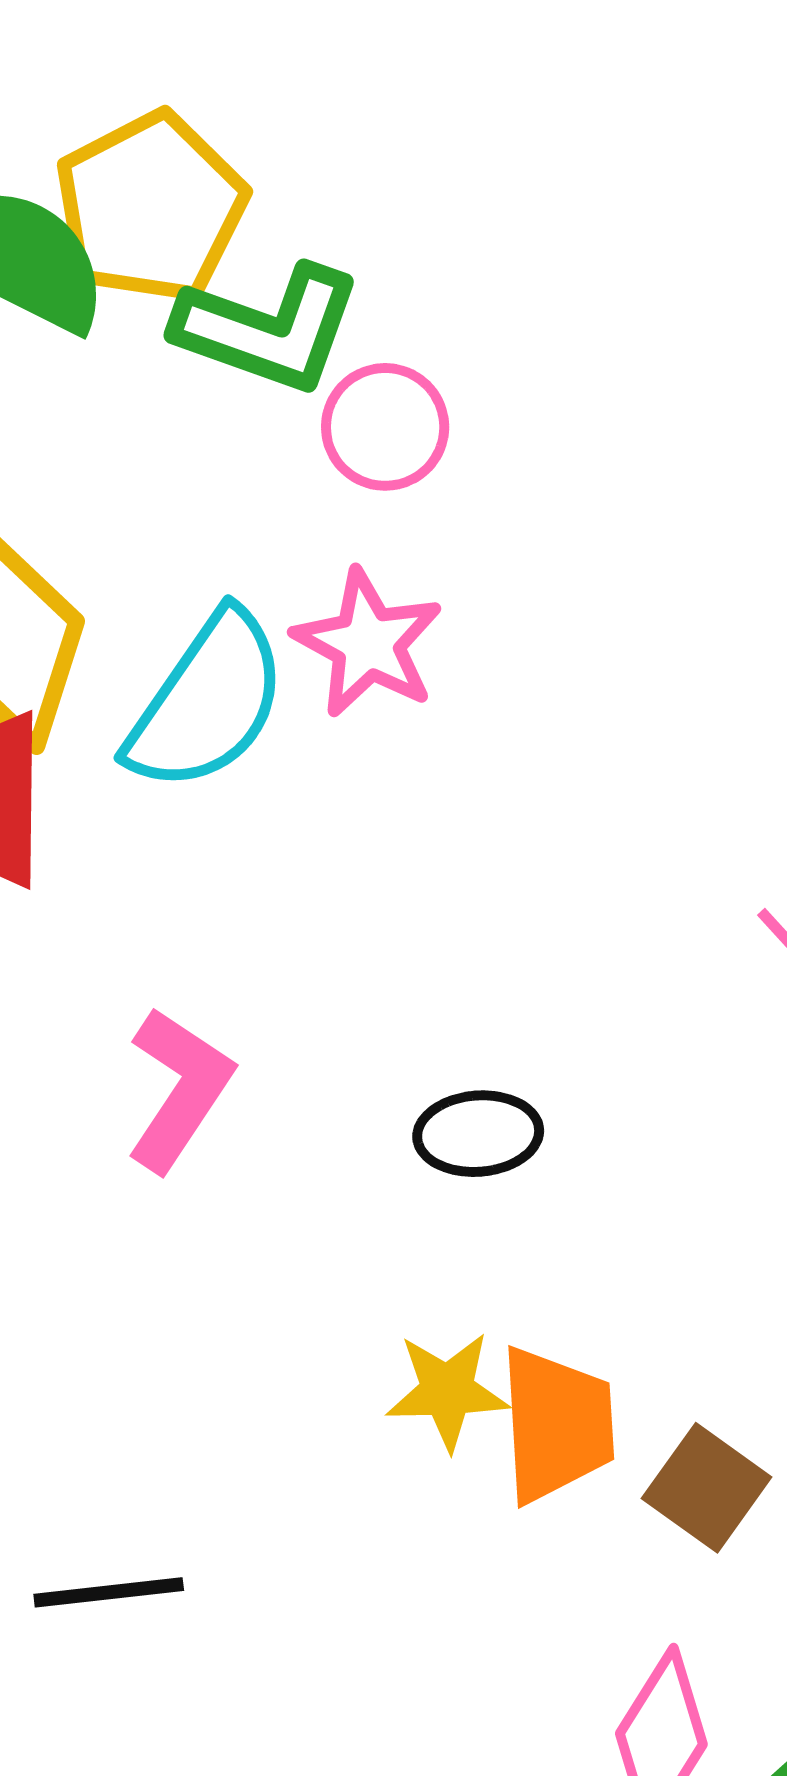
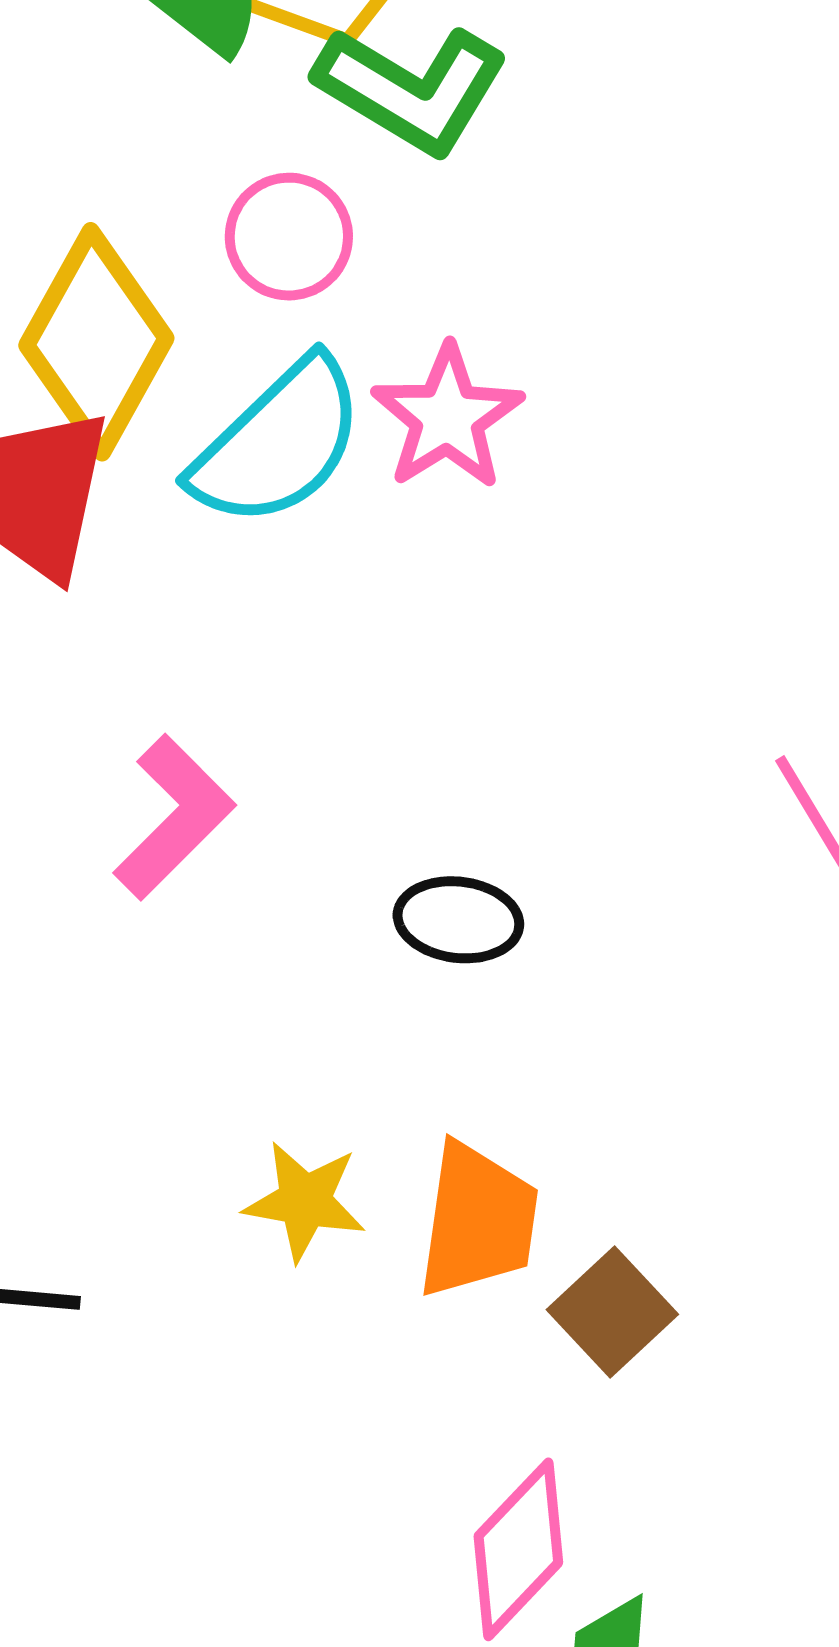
pink circle: (385, 427) -> (289, 237), moved
yellow star: (447, 1391) -> (305, 1201), moved

